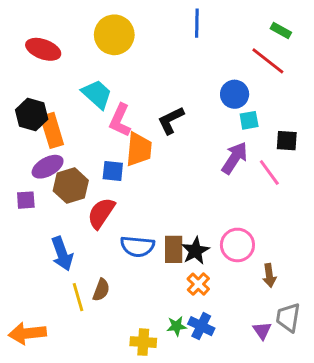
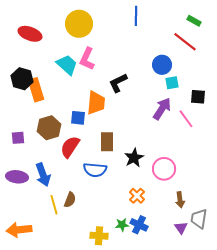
pink L-shape: (120, 120) -> (87, 59), moved
purple ellipse: (48, 167) -> (17, 177), moved, turned 35
brown rectangle: (174, 249) -> (107, 142), moved
black star: (195, 251) -> (134, 158), moved
brown arrow: (269, 275) -> (180, 200), moved

